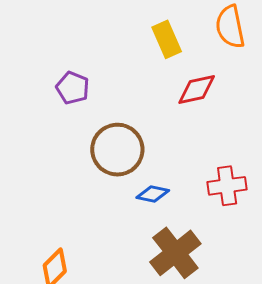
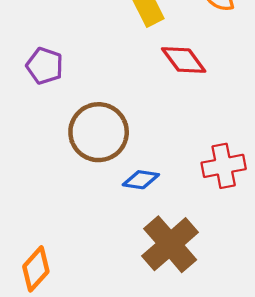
red diamond: (197, 90) -> (184, 60), turned 69

